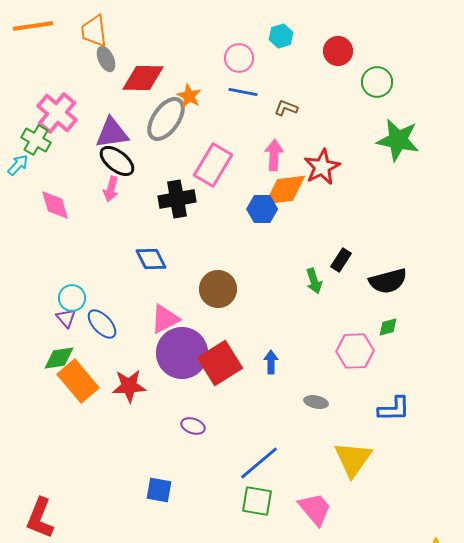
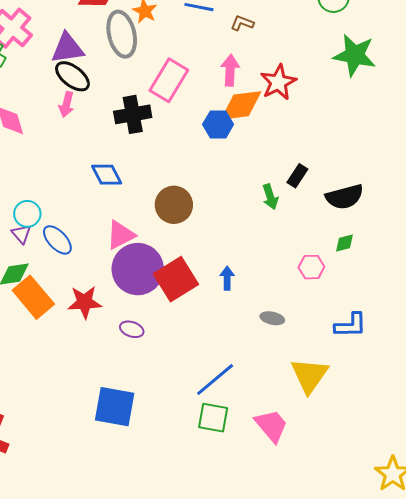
gray ellipse: (166, 119) -> (122, 34), turned -48
pink hexagon: (355, 351) -> (311, 267), size x0.7
purple ellipse: (193, 426) -> (132, 329), moved
blue square: (159, 490) -> (115, 407), size x1.6

